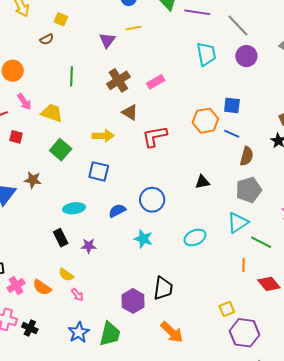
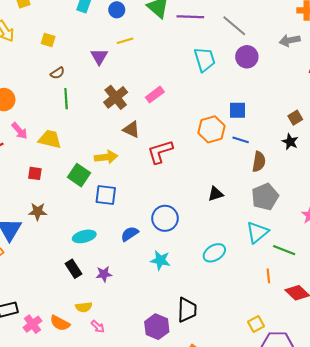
brown semicircle: (47, 39) -> (57, 73), moved
red square: (16, 137) -> (35, 173), moved
green square: (61, 150) -> (79, 175), moved
yellow semicircle: (66, 275) -> (84, 307), turned -35

